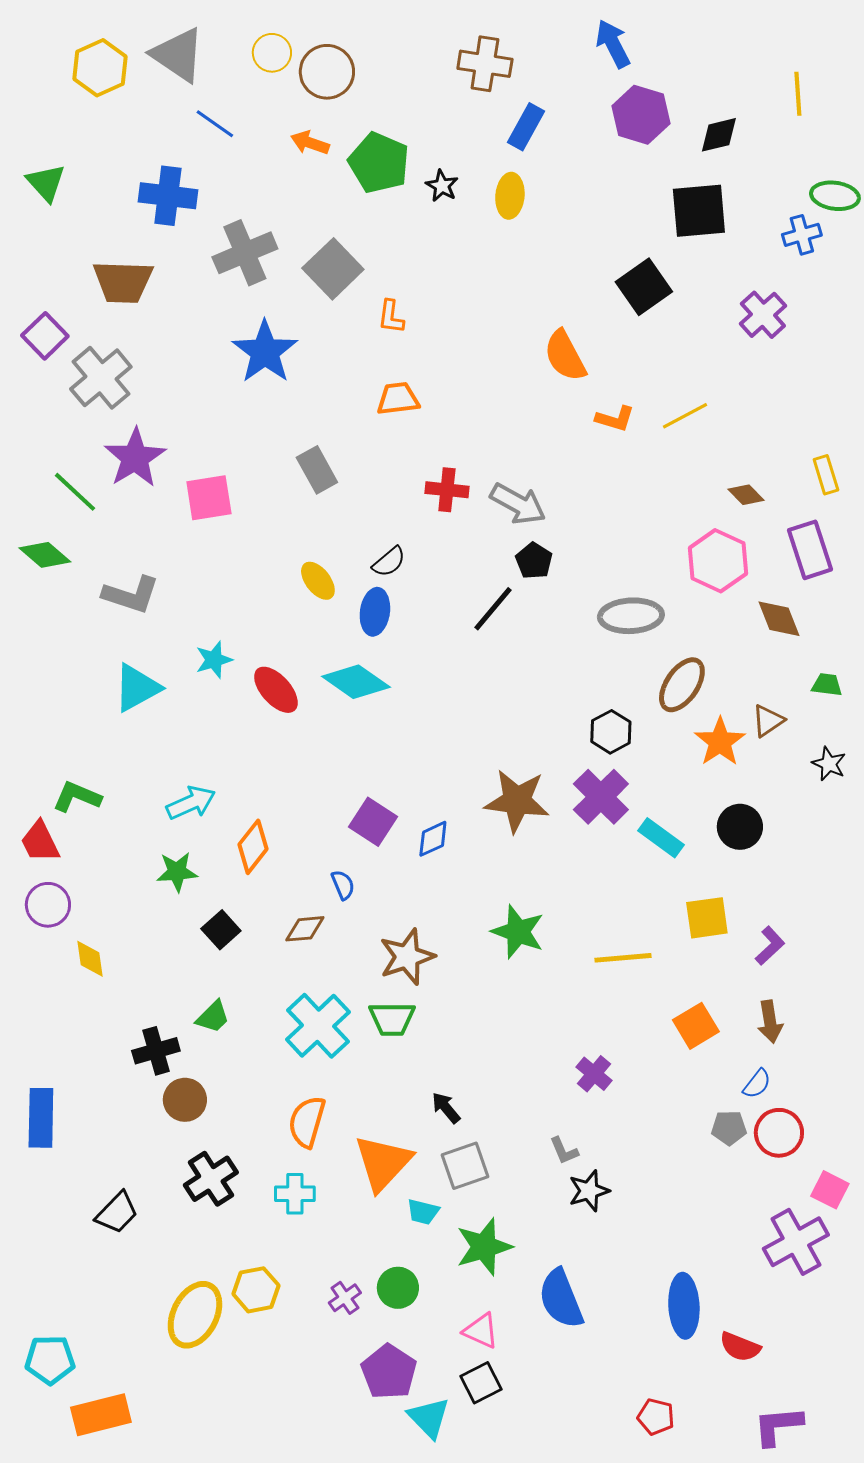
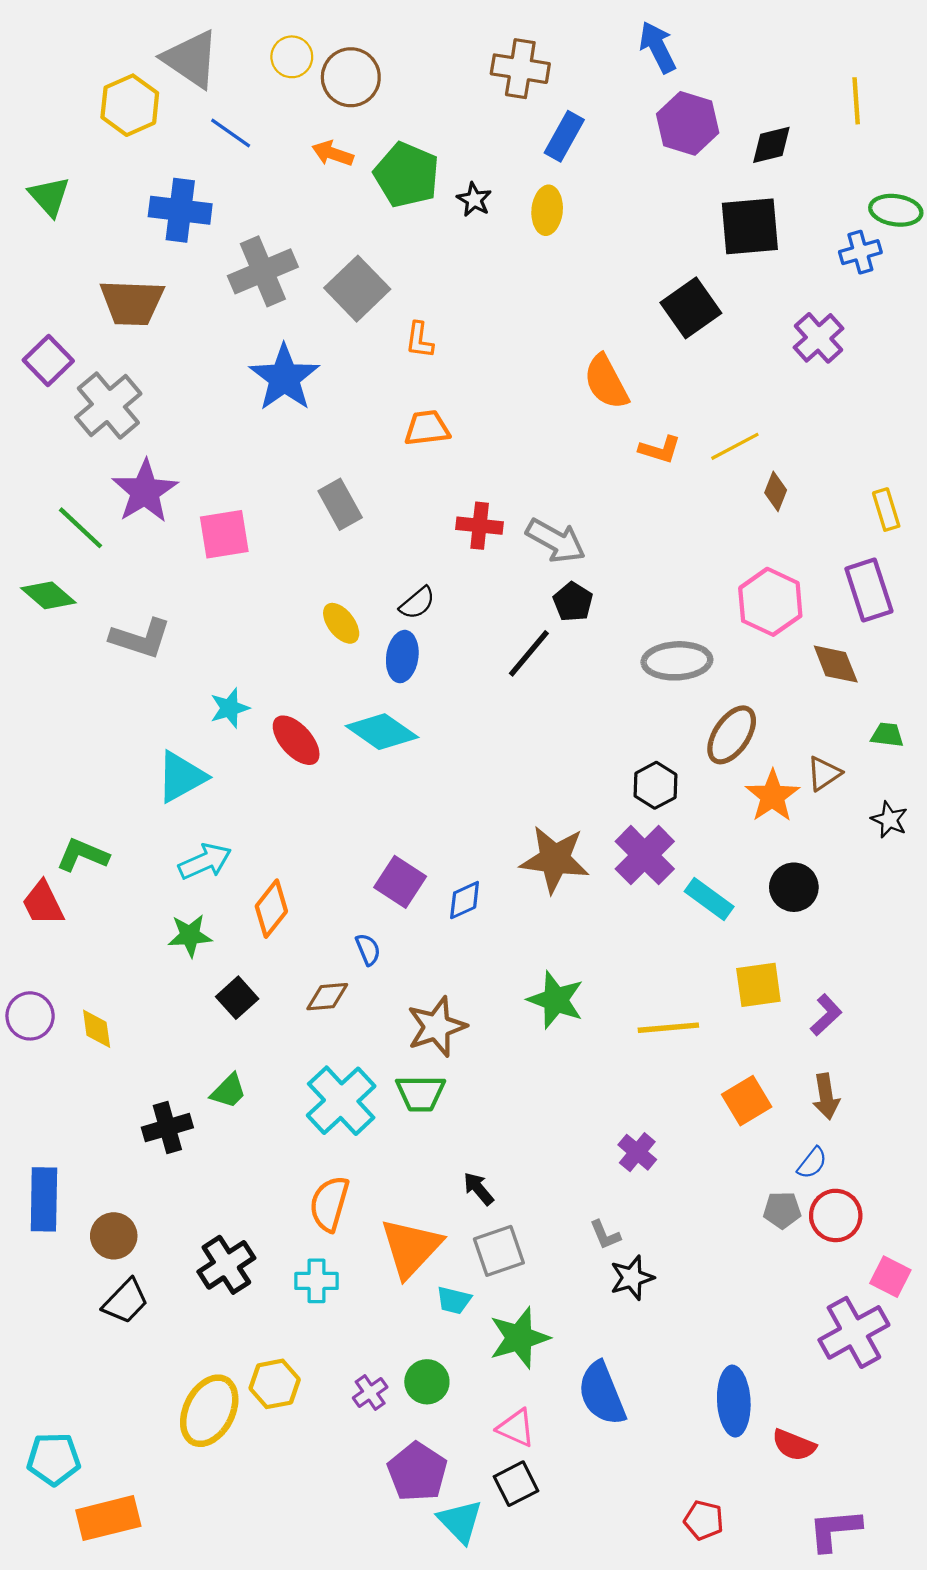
yellow hexagon: (100, 68) -> (130, 105), moved
brown diamond: (746, 495) -> (776, 491), moved, turned 66
cyan triangle: (137, 688) -> (181, 777), moved
purple circle: (48, 905) -> (30, 1016), moved
brown circle: (185, 1100) -> (114, 1236), moved

